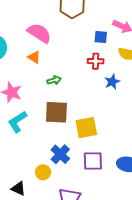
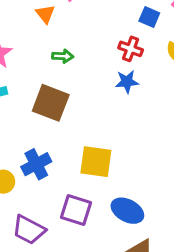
blue star: (112, 82) -> (127, 82), moved
yellow square: (86, 128) -> (96, 162), moved
purple square: (93, 161) -> (76, 210), moved

